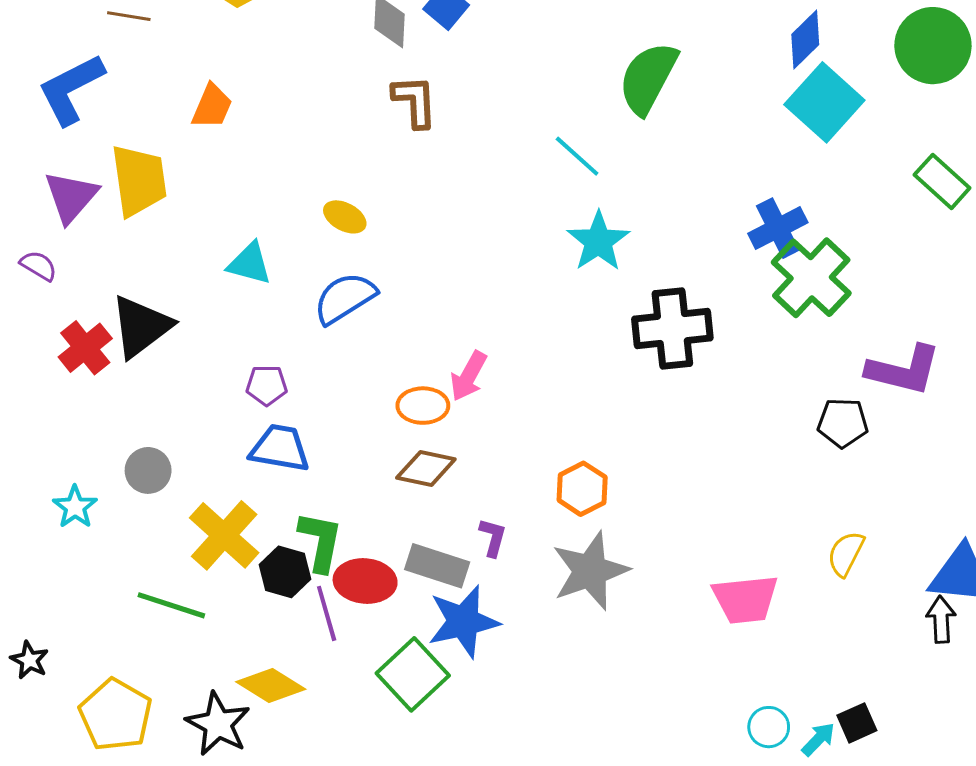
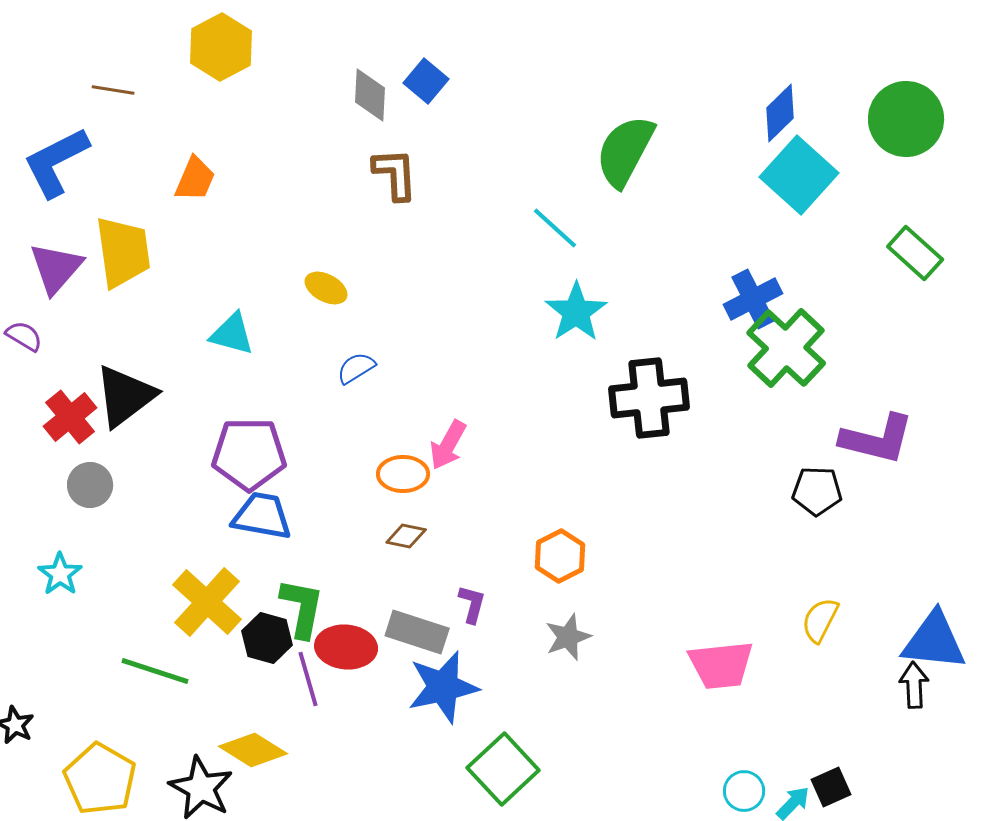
blue semicircle: (345, 298) -> (356, 368), moved, size x0.6
purple pentagon: (267, 385) -> (249, 454), size x1.8
brown diamond: (426, 468) -> (406, 536), size x0.7
gray circle: (148, 470) -> (90, 485), moved
gray star: (590, 571) -> (568, 637), size x0.6
green square: (413, 674) -> (503, 769), moved

